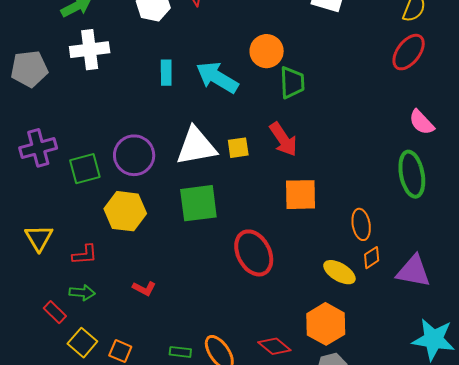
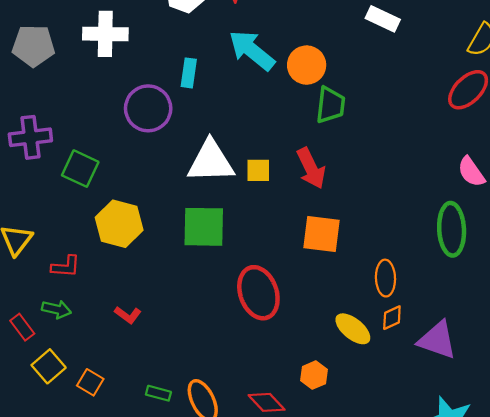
cyan arrow: (217, 77) -> (252, 50), moved
purple circle: (134, 155) -> (148, 108), moved
green square: (85, 169) -> (80, 169), turned 32
orange hexagon: (326, 324) -> (314, 375), moved, size x0.6

